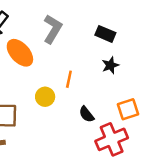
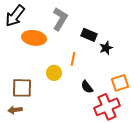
black rectangle: (105, 34) -> (89, 35), moved
orange ellipse: (20, 53) -> (34, 38), turned -40

